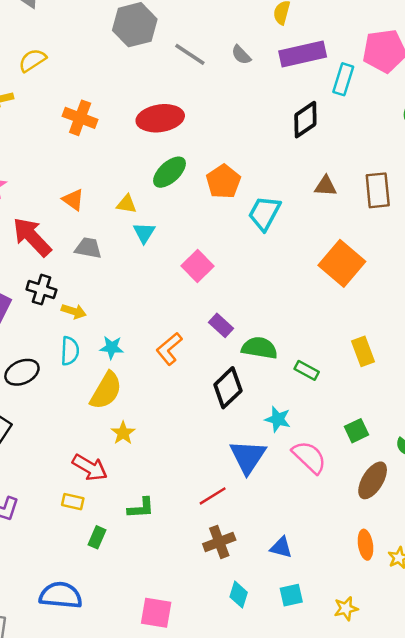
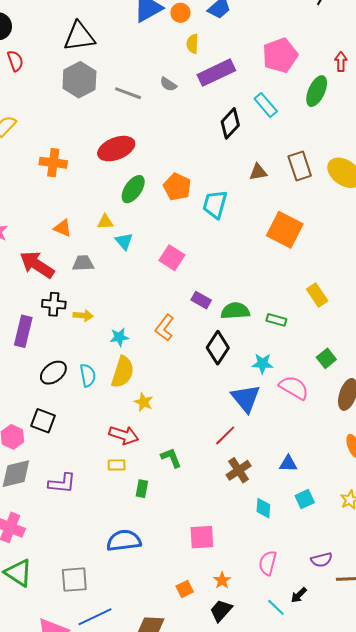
cyan rectangle: (343, 79) -> (266, 105), moved, turned -45
cyan semicircle: (70, 351) -> (88, 375), moved
green L-shape: (141, 508) -> (171, 458), turned -95

